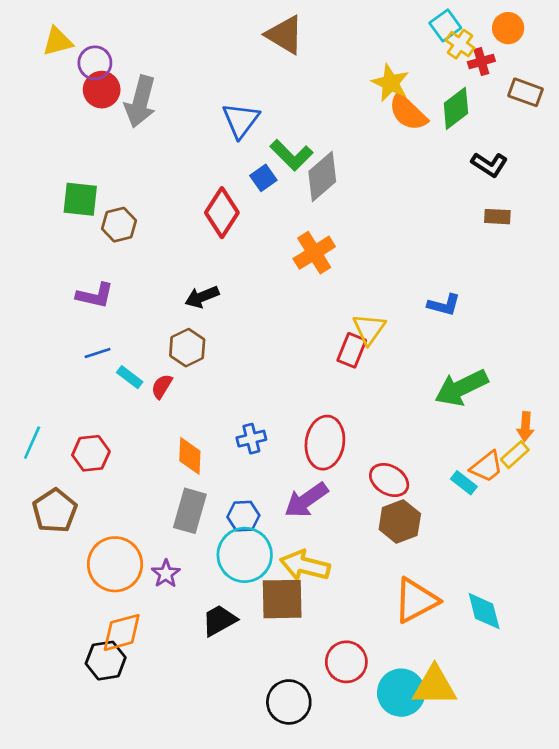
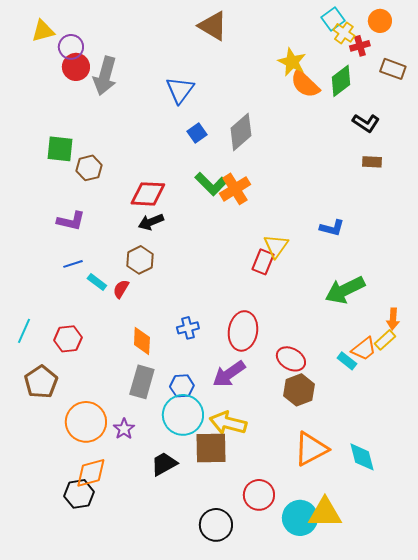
green L-shape: (291, 155) -> (211, 184), moved
red diamond: (222, 213) -> (148, 194), moved, turned 60

